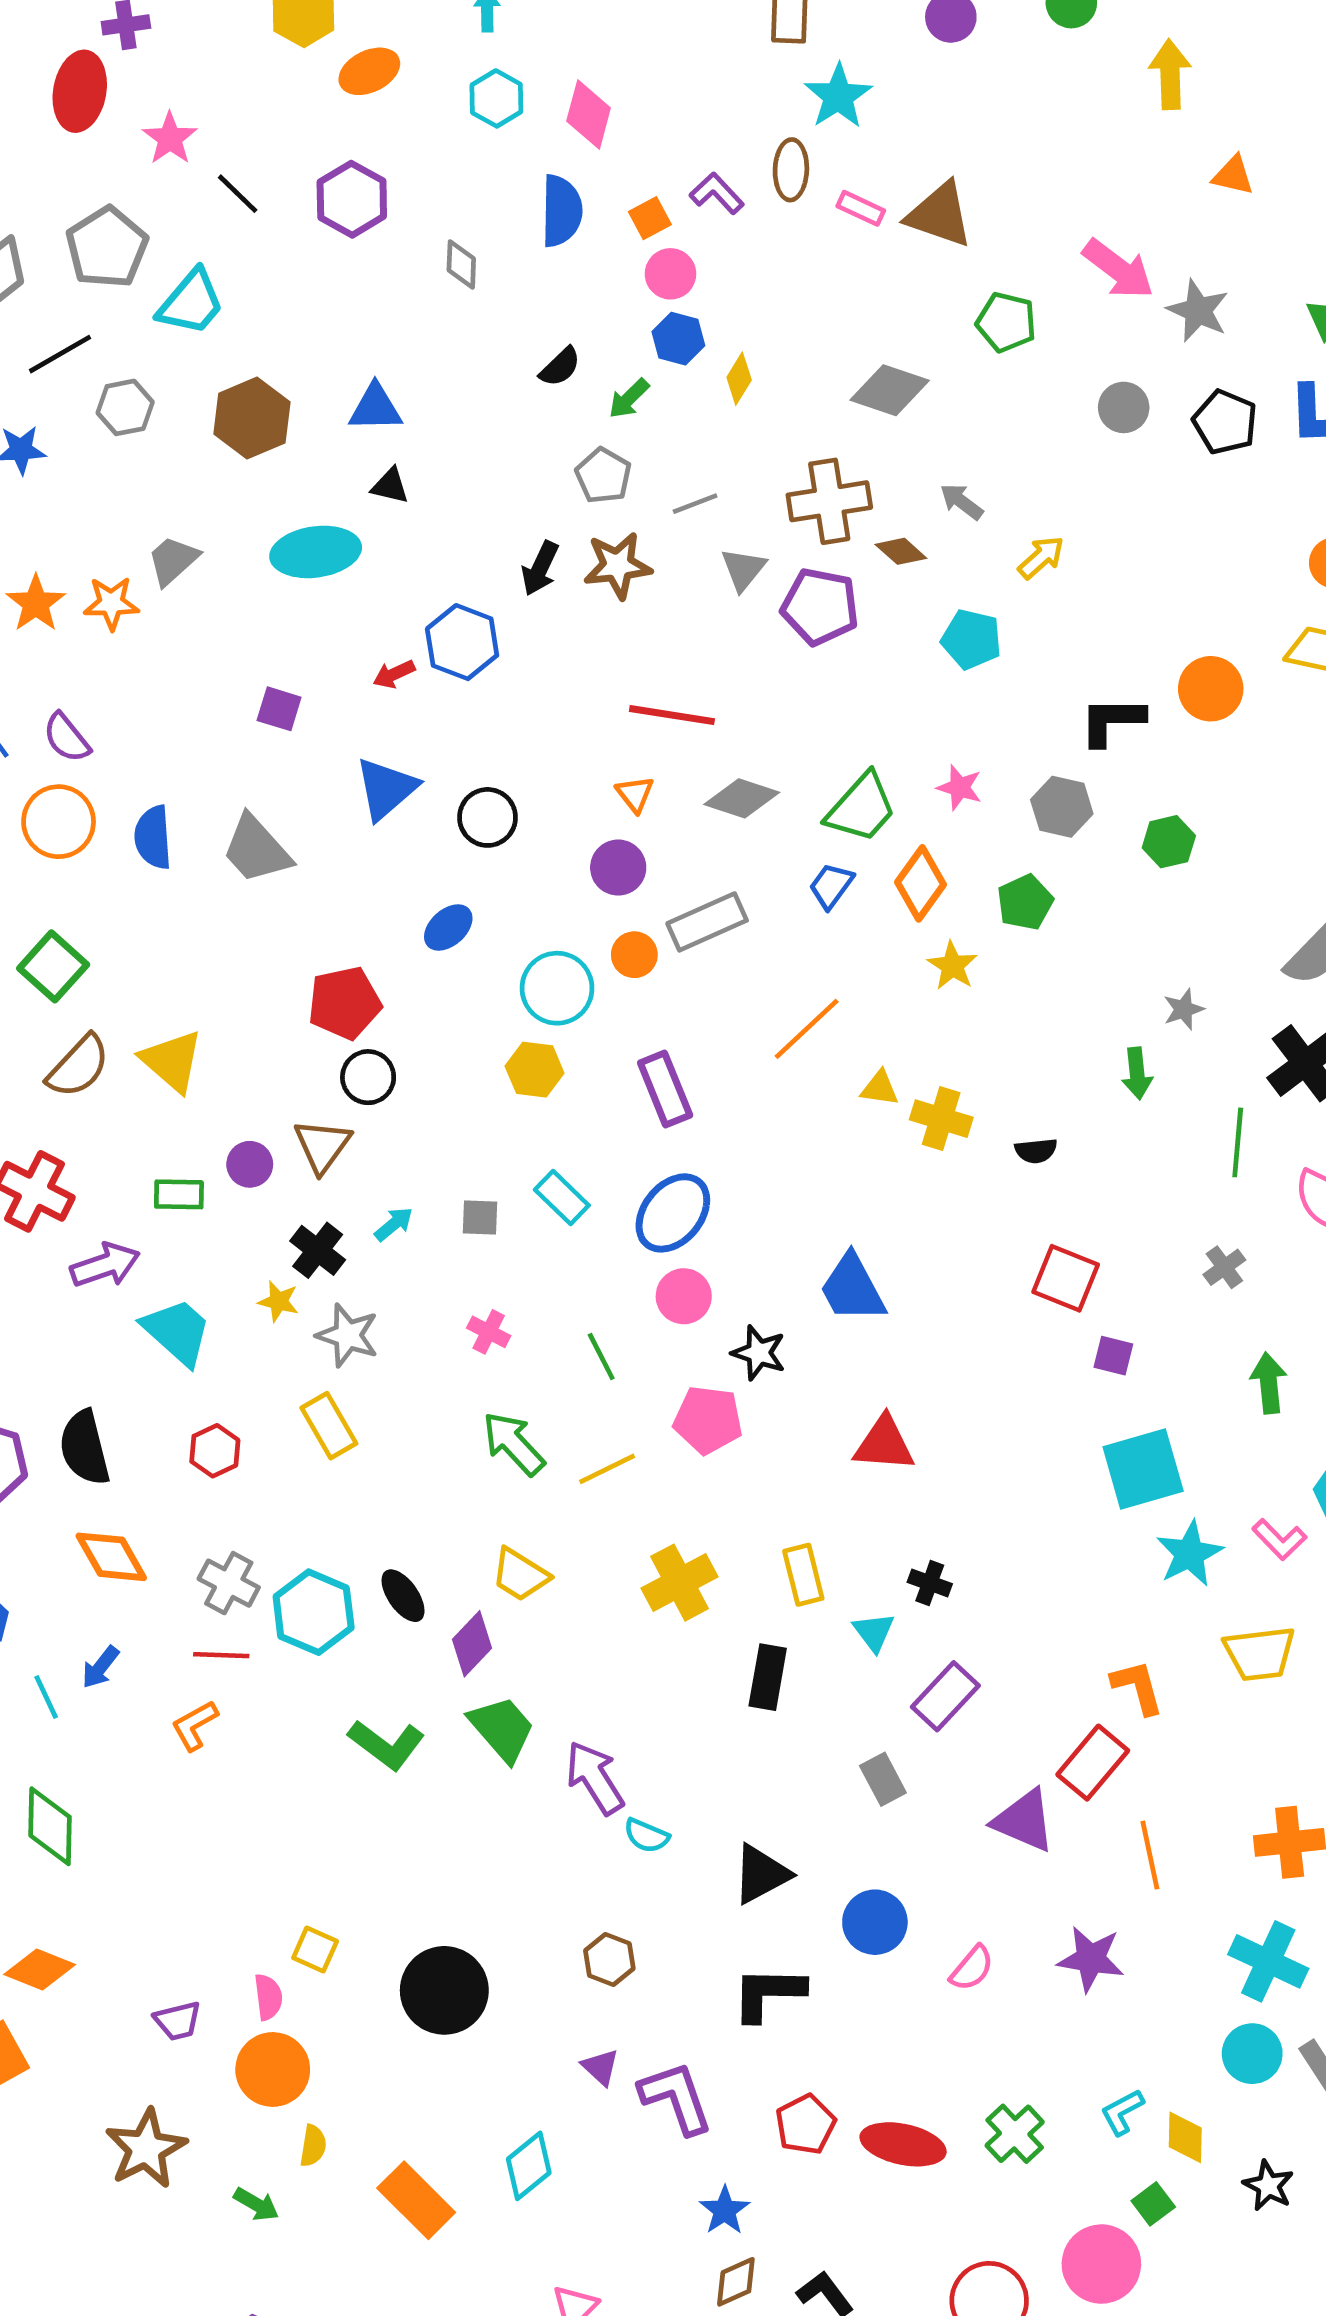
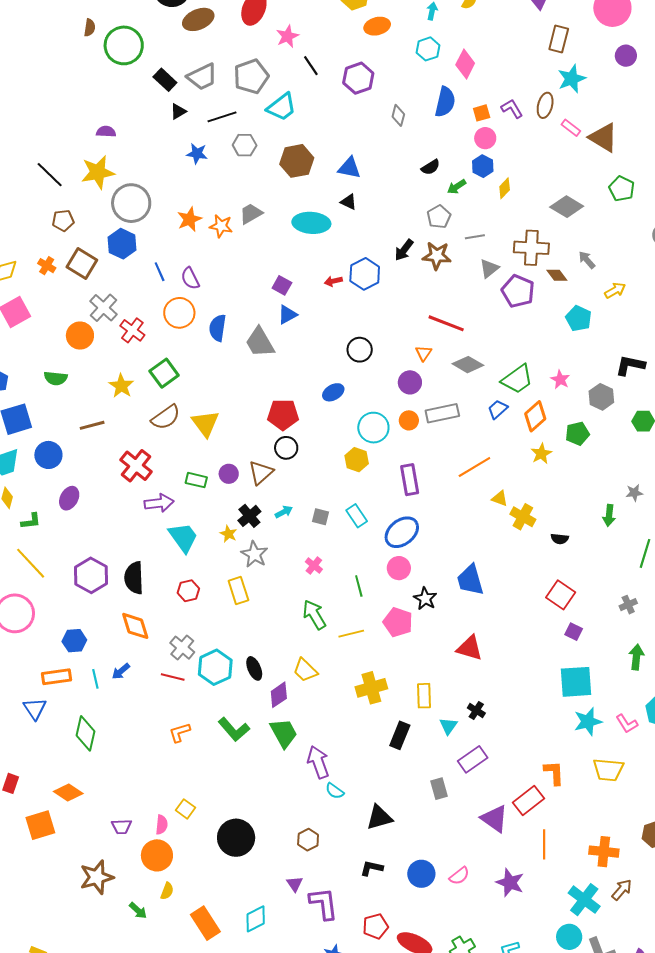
blue triangle: (386, 789) -> (287, 315), moved, size x0.7
orange L-shape: (195, 1725) -> (180, 732), moved
blue circle: (875, 1922) -> (421, 874), moved
black L-shape: (768, 1993) -> (372, 868), size x0.7

